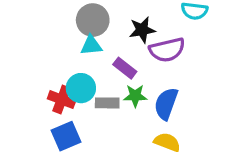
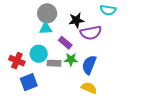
red cross: (62, 100) -> (17, 61), moved

